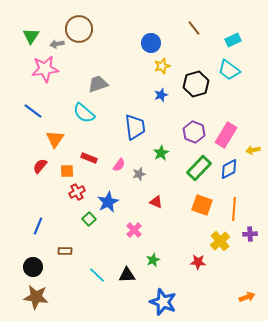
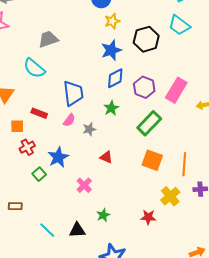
blue star: (161, 95) -> (111, 50), size x1.5
blue trapezoid: (135, 127) -> (73, 93), moved
blue diamond: (229, 169) -> (115, 78), moved

